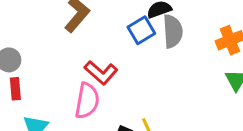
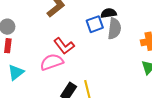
pink semicircle: (87, 101) -> (52, 62), turned -130

